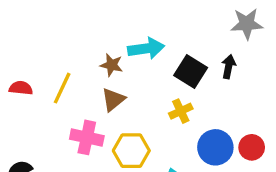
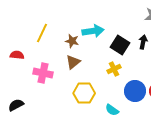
yellow line: (62, 88) -> (42, 33), moved
pink cross: (87, 137) -> (43, 73), moved

